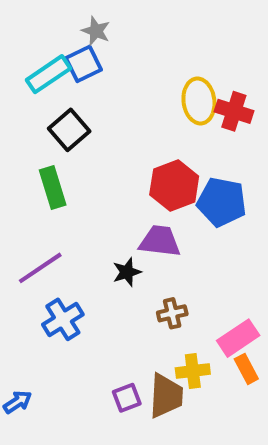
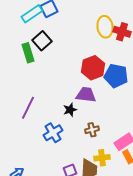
green rectangle: (53, 188) -> (28, 53), moved
purple line: (40, 268) -> (28, 108), turned -30
blue cross: (63, 319) -> (53, 133), moved

